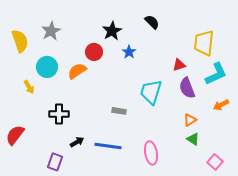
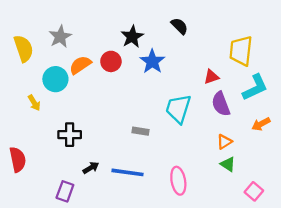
blue star: (129, 52) -> (152, 61), size x1.5
orange semicircle: (77, 71) -> (80, 65), moved
red semicircle: (15, 135) -> (18, 159), turned 130

